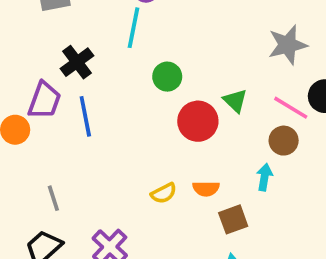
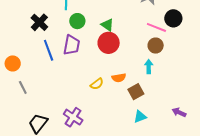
green circle: (167, 77) -> (77, 21), moved
purple trapezoid: (44, 100) -> (72, 45), moved
green triangle: (235, 101) -> (107, 25), moved
gray line: (53, 198) -> (23, 87), moved

